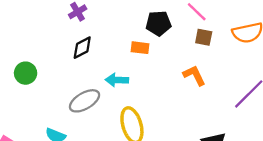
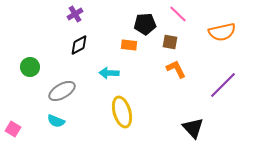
brown square: (204, 37) -> (170, 42), moved
gray ellipse: (85, 101) -> (62, 91), moved

